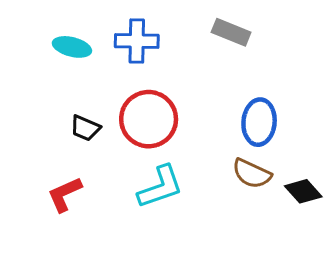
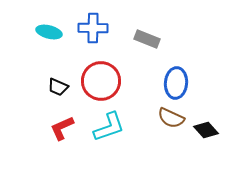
gray rectangle: (231, 32) -> (147, 39), moved
red L-shape: (65, 194) -> (62, 128), moved

